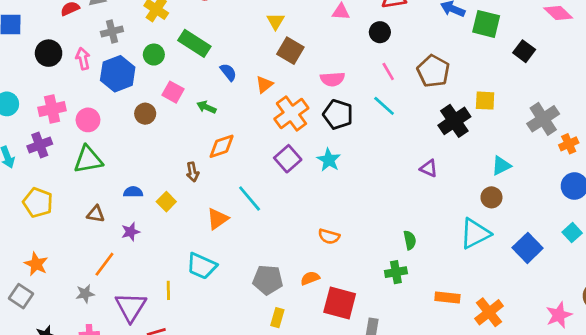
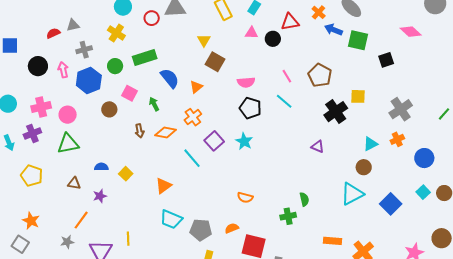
black circle: (380, 32) -> (273, 39), moved
green rectangle: (194, 43) -> (145, 58), turned -50
black square: (524, 51) -> (386, 60), turned 35
blue semicircle: (228, 72) -> (170, 78), size x1.5
green arrow: (206, 107) -> (154, 104), turned 40
orange cross: (291, 113) -> (193, 117), moved, size x0.7
orange cross: (569, 144) -> (397, 139), moved
orange diamond: (222, 146) -> (166, 133), turned 30
brown arrow: (193, 172) -> (139, 131), moved
cyan line: (250, 198) -> (192, 158), moved
cyan trapezoid: (202, 266) -> (171, 219), moved
green cross: (396, 272) -> (288, 216), moved

